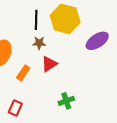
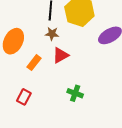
green cross: (66, 101) -> (75, 93), turned 35

